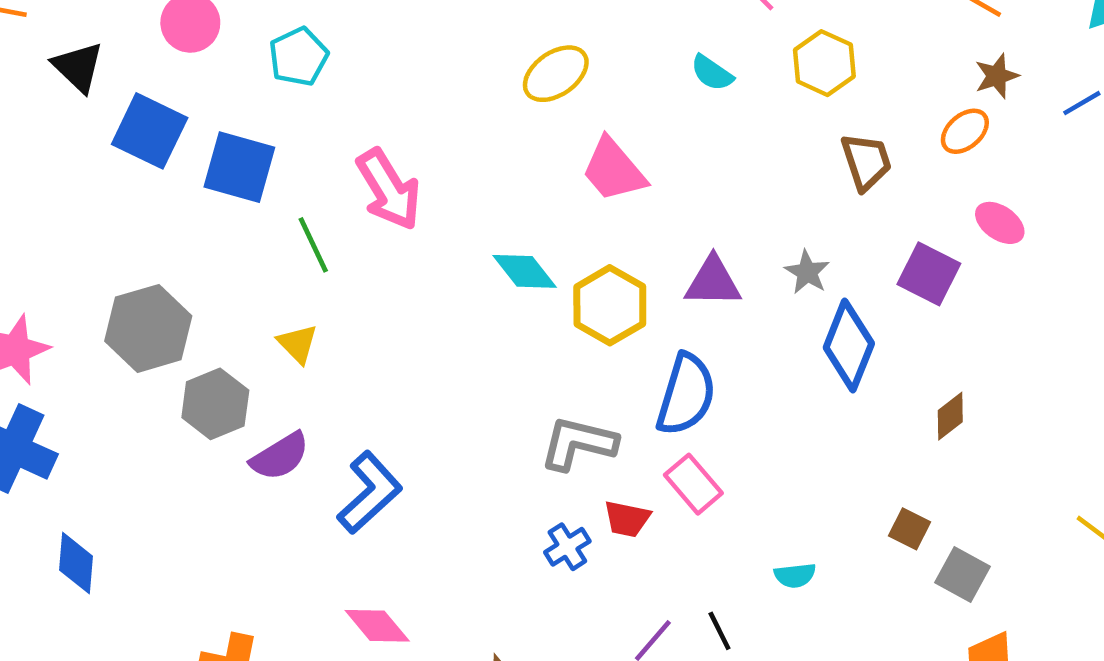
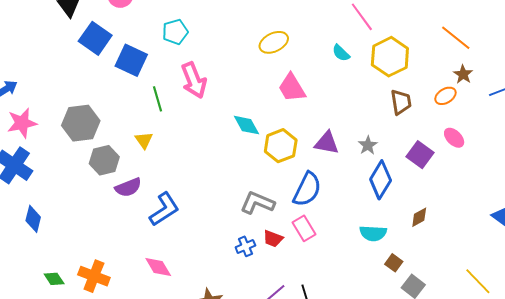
cyan pentagon: (298, 57) -> (175, 32), moved
yellow hexagon: (824, 63) -> (390, 57), size x1.4
brown star: (997, 76) -> (463, 74), turned -30
cyan semicircle: (795, 575) -> (373, 233), moved, size x1.5

